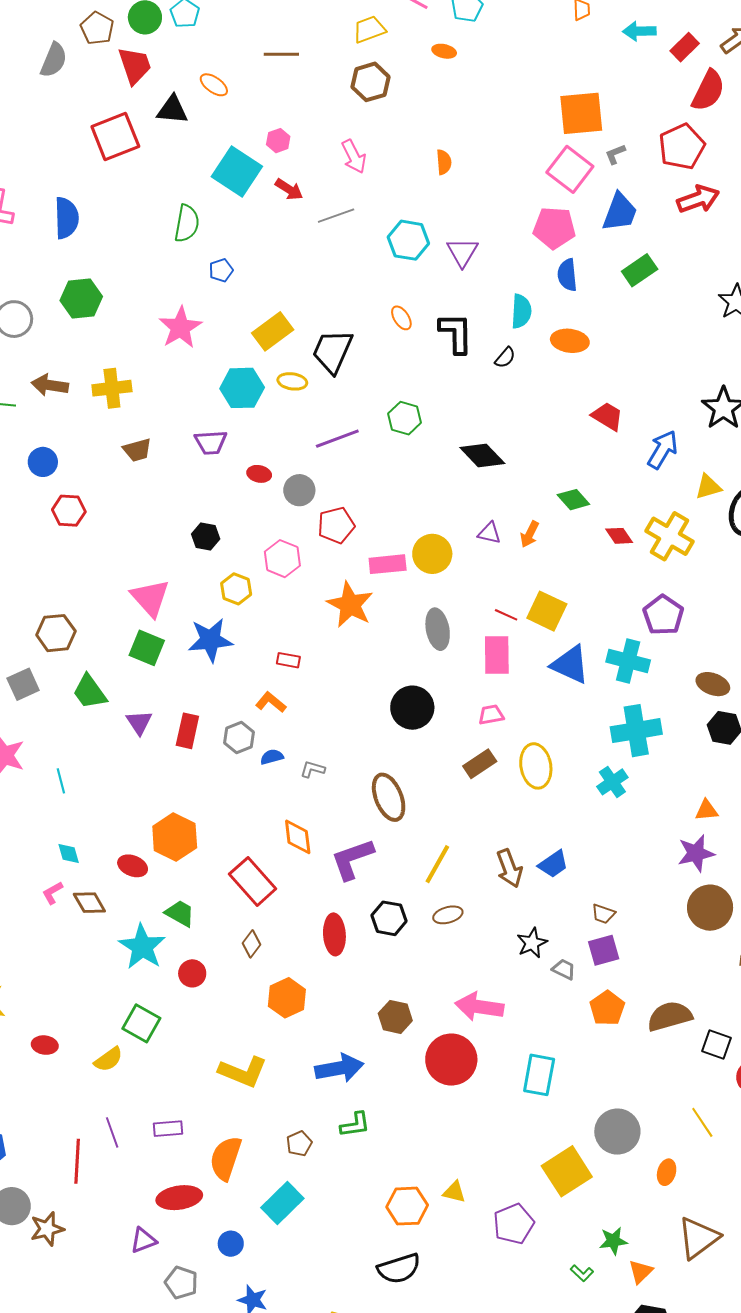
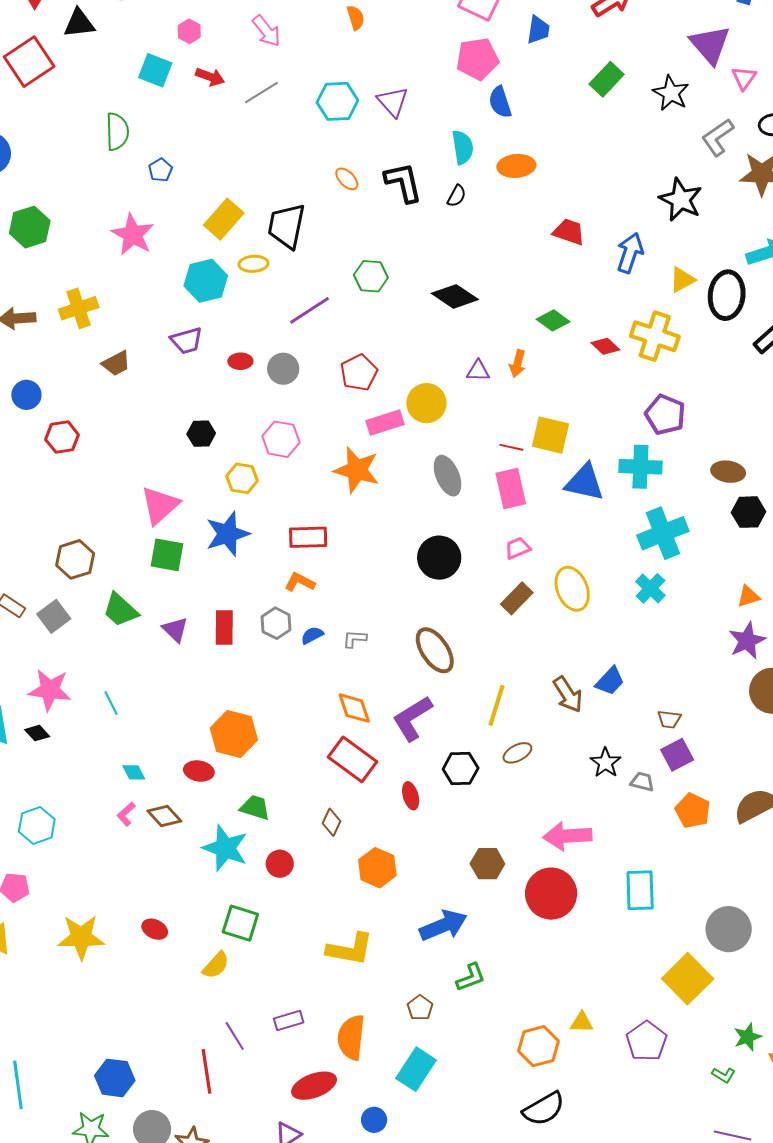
cyan square: (237, 172) -> (155, 70), size x0.7
blue trapezoid: (620, 212) -> (538, 30), size x0.7
green rectangle: (640, 270) -> (607, 79), moved
red pentagon: (336, 525) -> (359, 373), moved
pink triangle: (150, 598) -> (160, 505), turned 42
red rectangle: (288, 660) -> (308, 537), size x1.6
red rectangle: (253, 881) -> (352, 759), moved
red ellipse: (334, 934) -> (411, 796), size x0.7
red ellipse: (45, 1045) -> (155, 929), moved, turned 30

